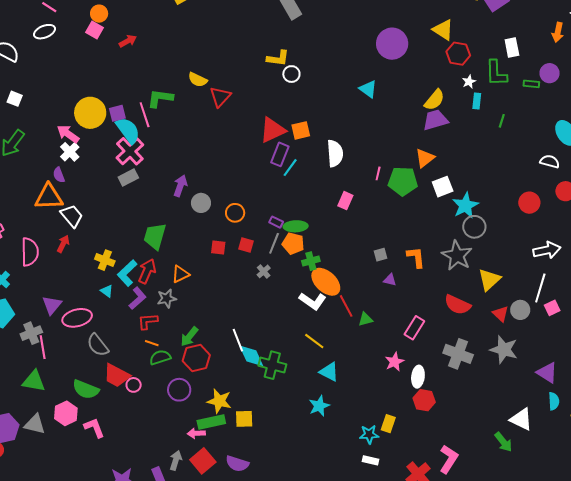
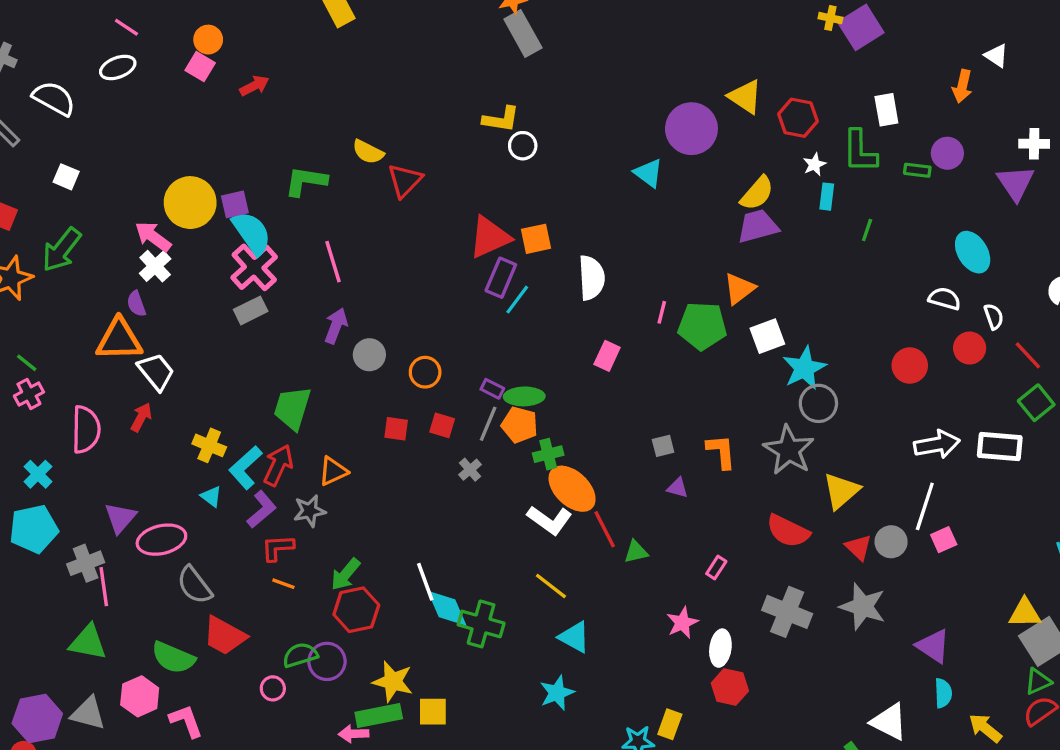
yellow triangle: (443, 30) -> (745, 97), moved
purple circle: (392, 44) -> (691, 129), moved
pink line: (145, 115) -> (333, 262), moved
pink rectangle: (414, 328) -> (716, 567), size x0.6
green semicircle: (160, 357) -> (300, 655), moved
pink circle: (134, 385) -> (273, 688), moved

